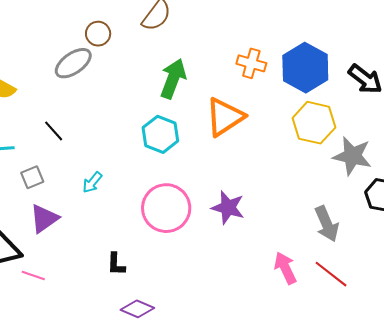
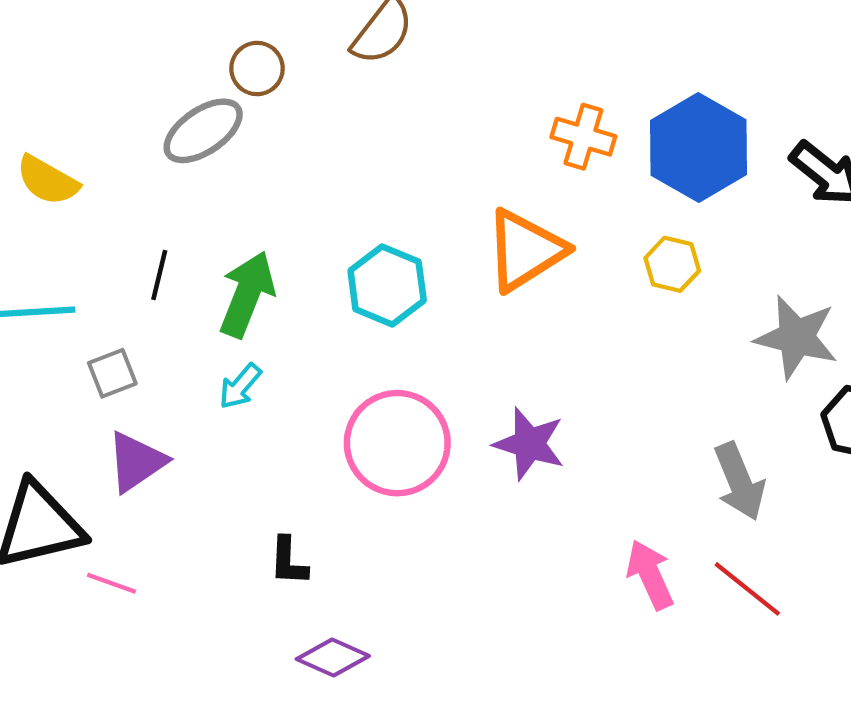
green arrow: (173, 79) -> (247, 294), moved
yellow hexagon: (314, 123) -> (672, 264), moved, size x0.6
black line: (54, 131) -> (159, 275), turned 55

